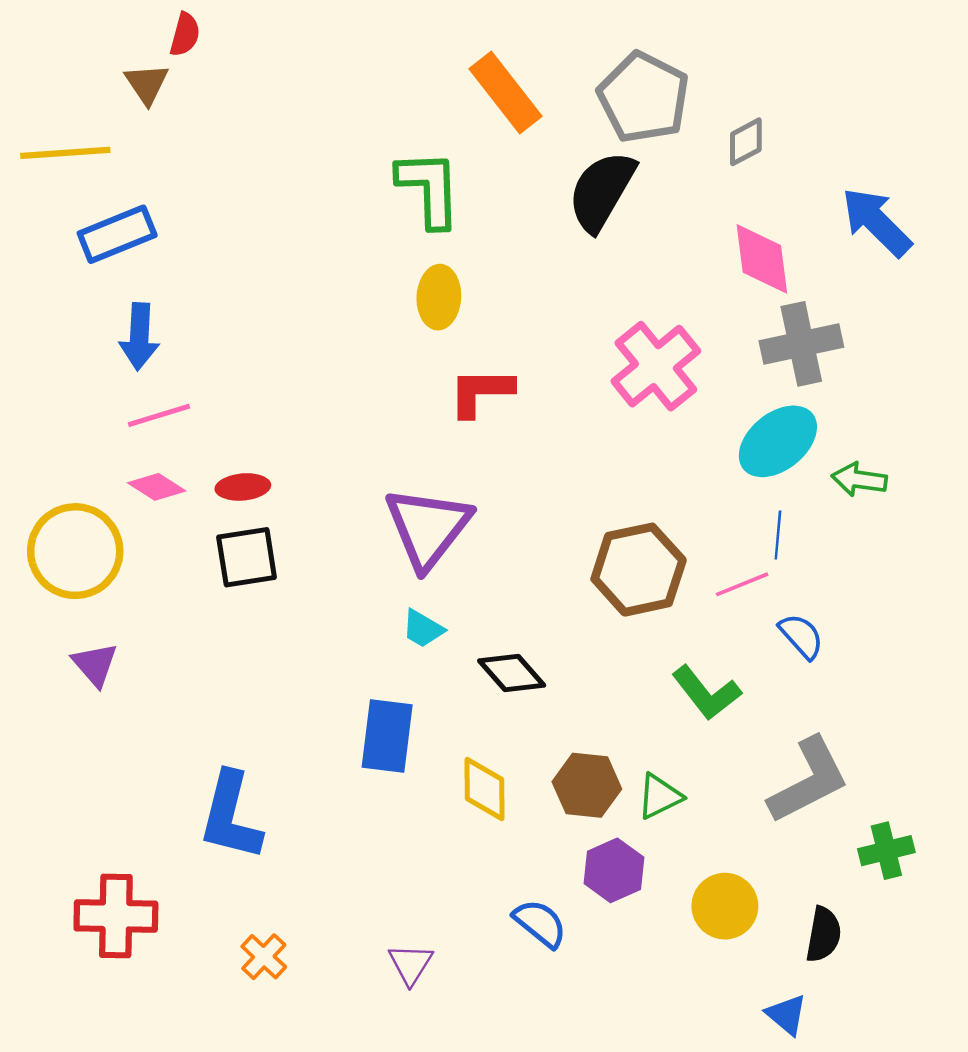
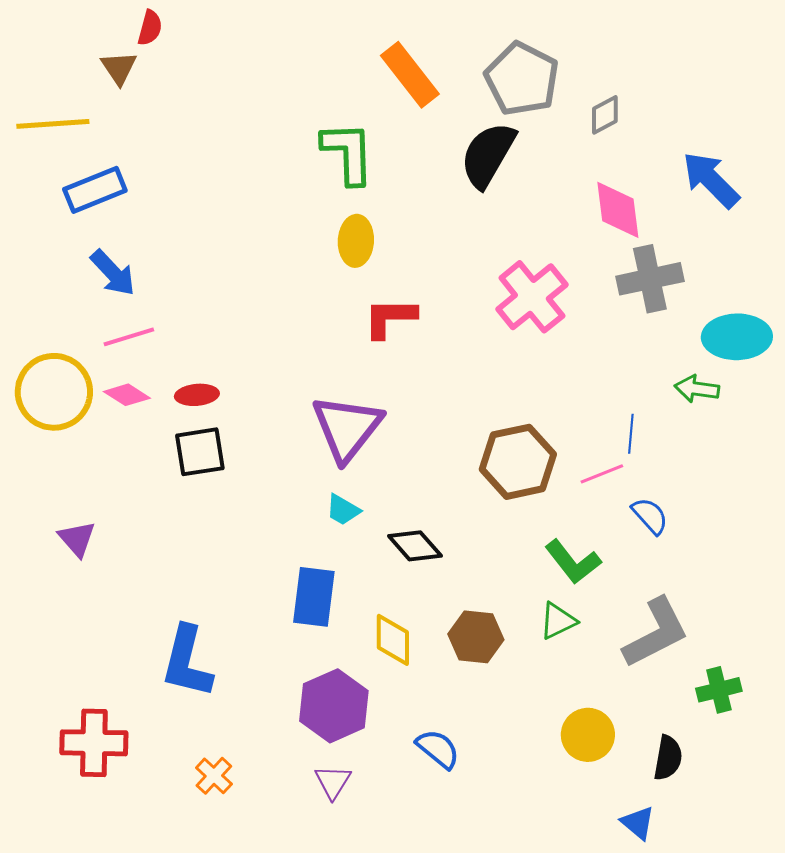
blue arrow: (139, 337) -> (113, 273), turned -46
cyan ellipse: (778, 441) -> (737, 337), moved, turned 38
yellow circle: (75, 551) -> (54, 392), moved
green triangle: (660, 796) -> (558, 621), moved
purple hexagon: (614, 870) -> (334, 706), moved, size x1.4

